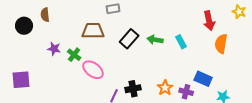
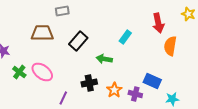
green arrow: (155, 40) -> (104, 59), moved
cyan rectangle: (181, 42) -> (125, 37), moved, turned 64
green cross: (74, 55) -> (19, 72), moved
black cross: (133, 89) -> (89, 83), moved

